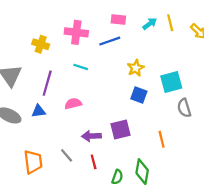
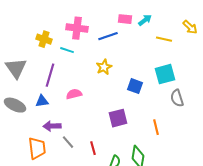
pink rectangle: (118, 19) -> (125, 19), moved
yellow line: (170, 23) -> (164, 39), moved, turned -63
cyan line: (81, 67) -> (67, 50), moved
yellow star: (136, 68) -> (104, 67), moved
purple arrow: (91, 136) -> (52, 126), moved

